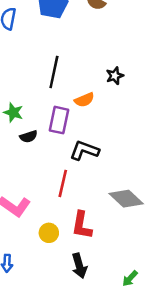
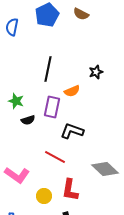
red line: (63, 183) -> (55, 157), turned -75

